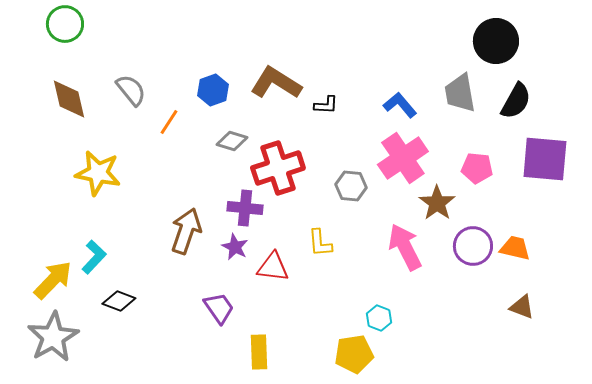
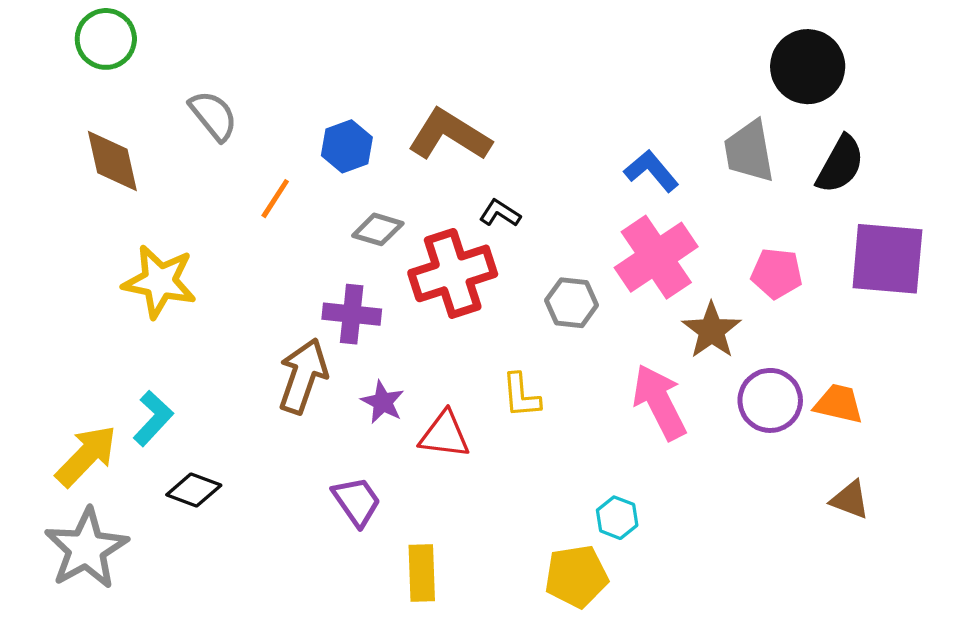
gray semicircle: (131, 90) -> (213, 115), moved
black L-shape: (326, 105) -> (500, 213), moved, turned -150
purple cross: (245, 208) -> (352, 314), moved

